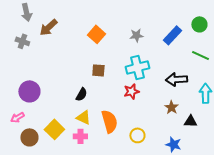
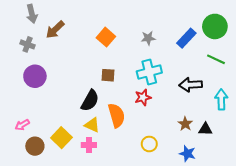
green circle: (199, 24) -> (215, 26), size x1.5
purple circle: (29, 91) -> (35, 76), moved
black semicircle: (81, 94) -> (90, 101), size x1.5
brown star: (171, 107) -> (185, 124), moved
orange semicircle: (109, 121) -> (116, 115), moved

